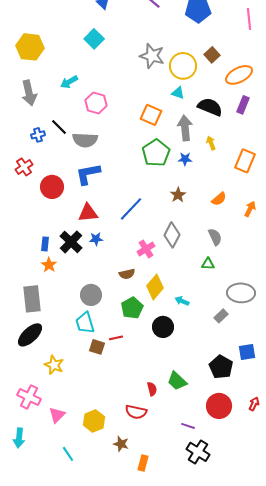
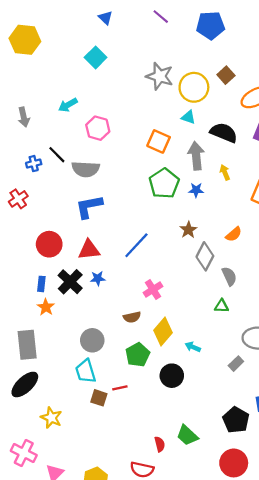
yellow hexagon: (30, 47) -> (25, 40), moved
gray arrow: (29, 93) -> (24, 117), size x0.7
red circle: (52, 187) -> (49, 244), moved
gray diamond: (172, 235) -> (205, 256), moved

